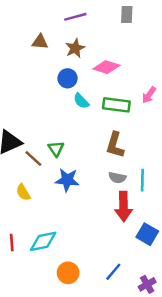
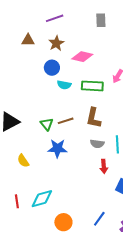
gray rectangle: (127, 14) -> (101, 20), moved
cyan semicircle: (81, 101) -> (64, 85), turned -32
brown line: (33, 158) -> (66, 121), moved, turned -56
red arrow: (124, 207) -> (104, 166), size x0.6

